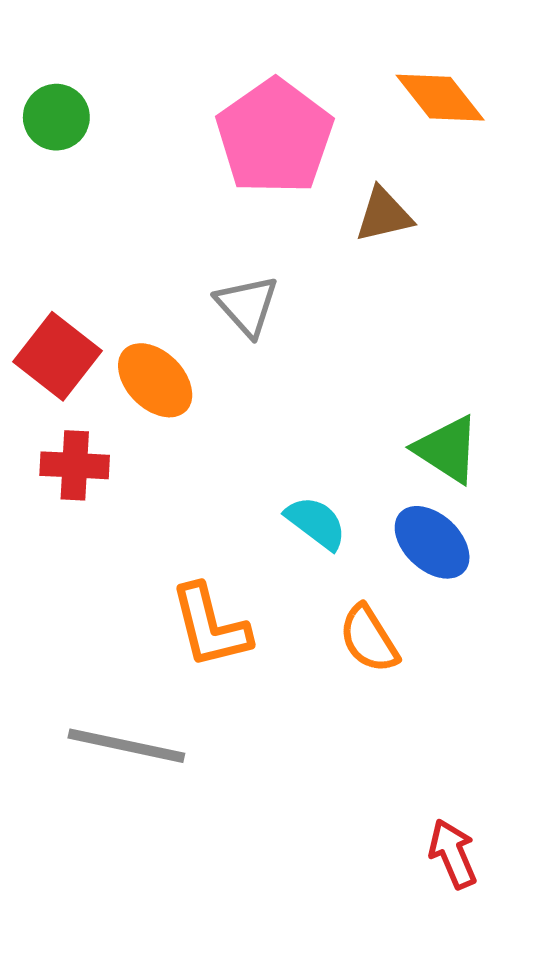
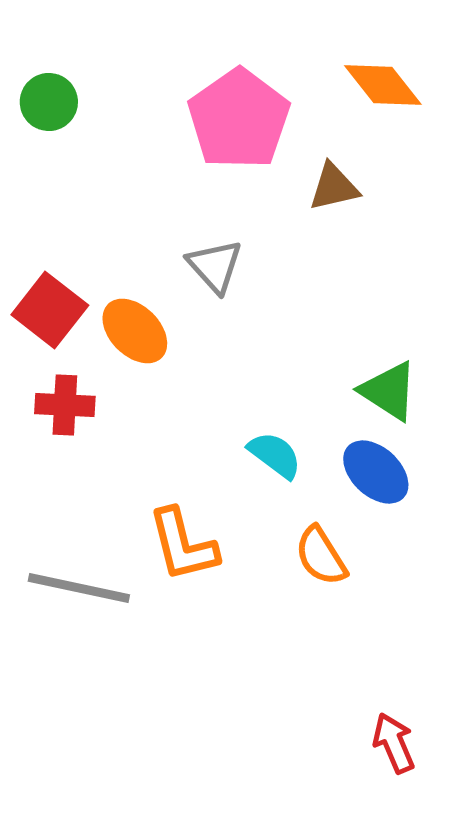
gray line: (126, 746) -> (79, 588), moved

